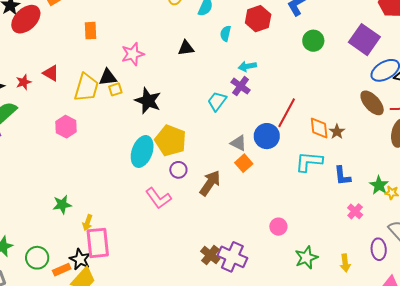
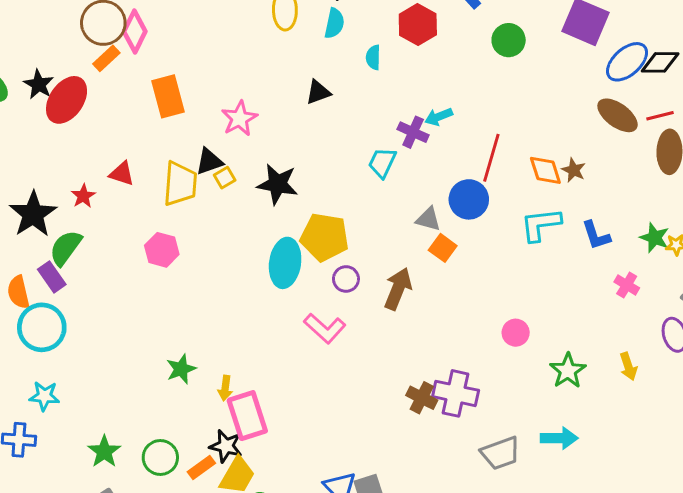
orange rectangle: (90, 31) -> (168, 96), size x1.5
cyan arrow: (247, 66) -> (439, 117), moved

